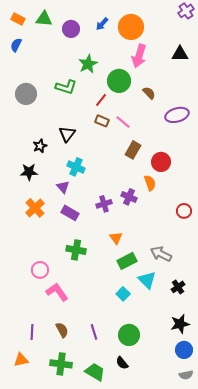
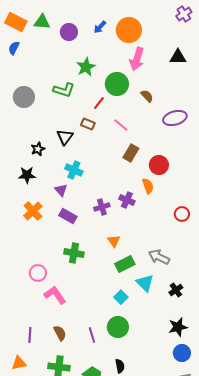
orange rectangle: (18, 19) -> (16, 22), size x1.5
brown rectangle: (102, 121) -> (88, 124), moved
green circle: (129, 335) -> (118, 327), moved
black semicircle: (122, 363) -> (120, 366), turned -152

